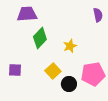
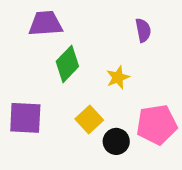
purple semicircle: (98, 15) -> (143, 30), moved
purple square: (15, 70) -> (25, 118), size x1.5

